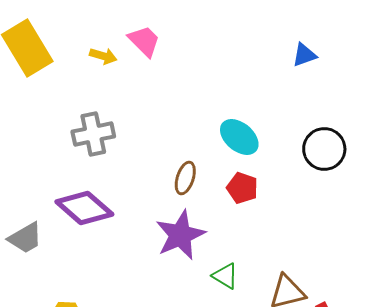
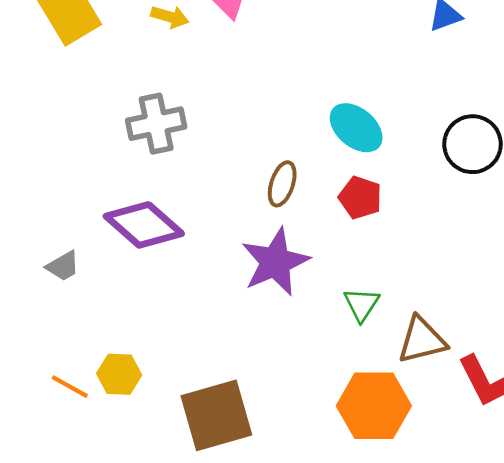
gray trapezoid: (25, 238) -> (63, 266), size x0.7
green triangle: (225, 276) -> (362, 304), moved, turned 32

